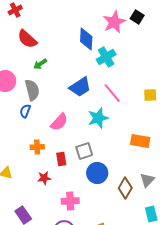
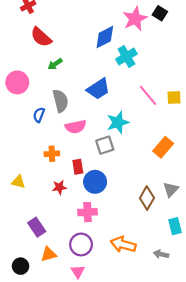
blue diamond: (86, 39) -> (105, 37), turned 60
gray semicircle: (32, 90) -> (61, 101), moved
pink line: (112, 93) -> (148, 95), moved
pink semicircle: (59, 122) -> (76, 127), turned 36
orange rectangle: (140, 141) -> (163, 147), turned -60
gray square: (84, 151) -> (105, 145), moved
blue circle: (97, 173) -> (95, 182), moved

